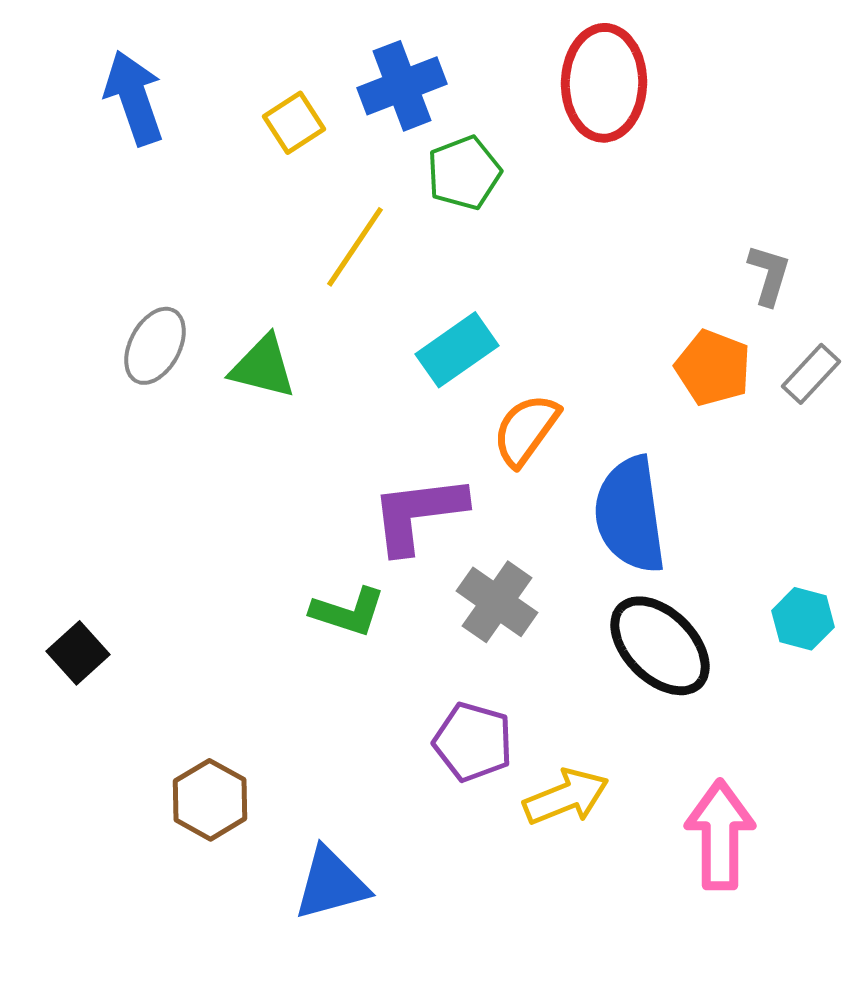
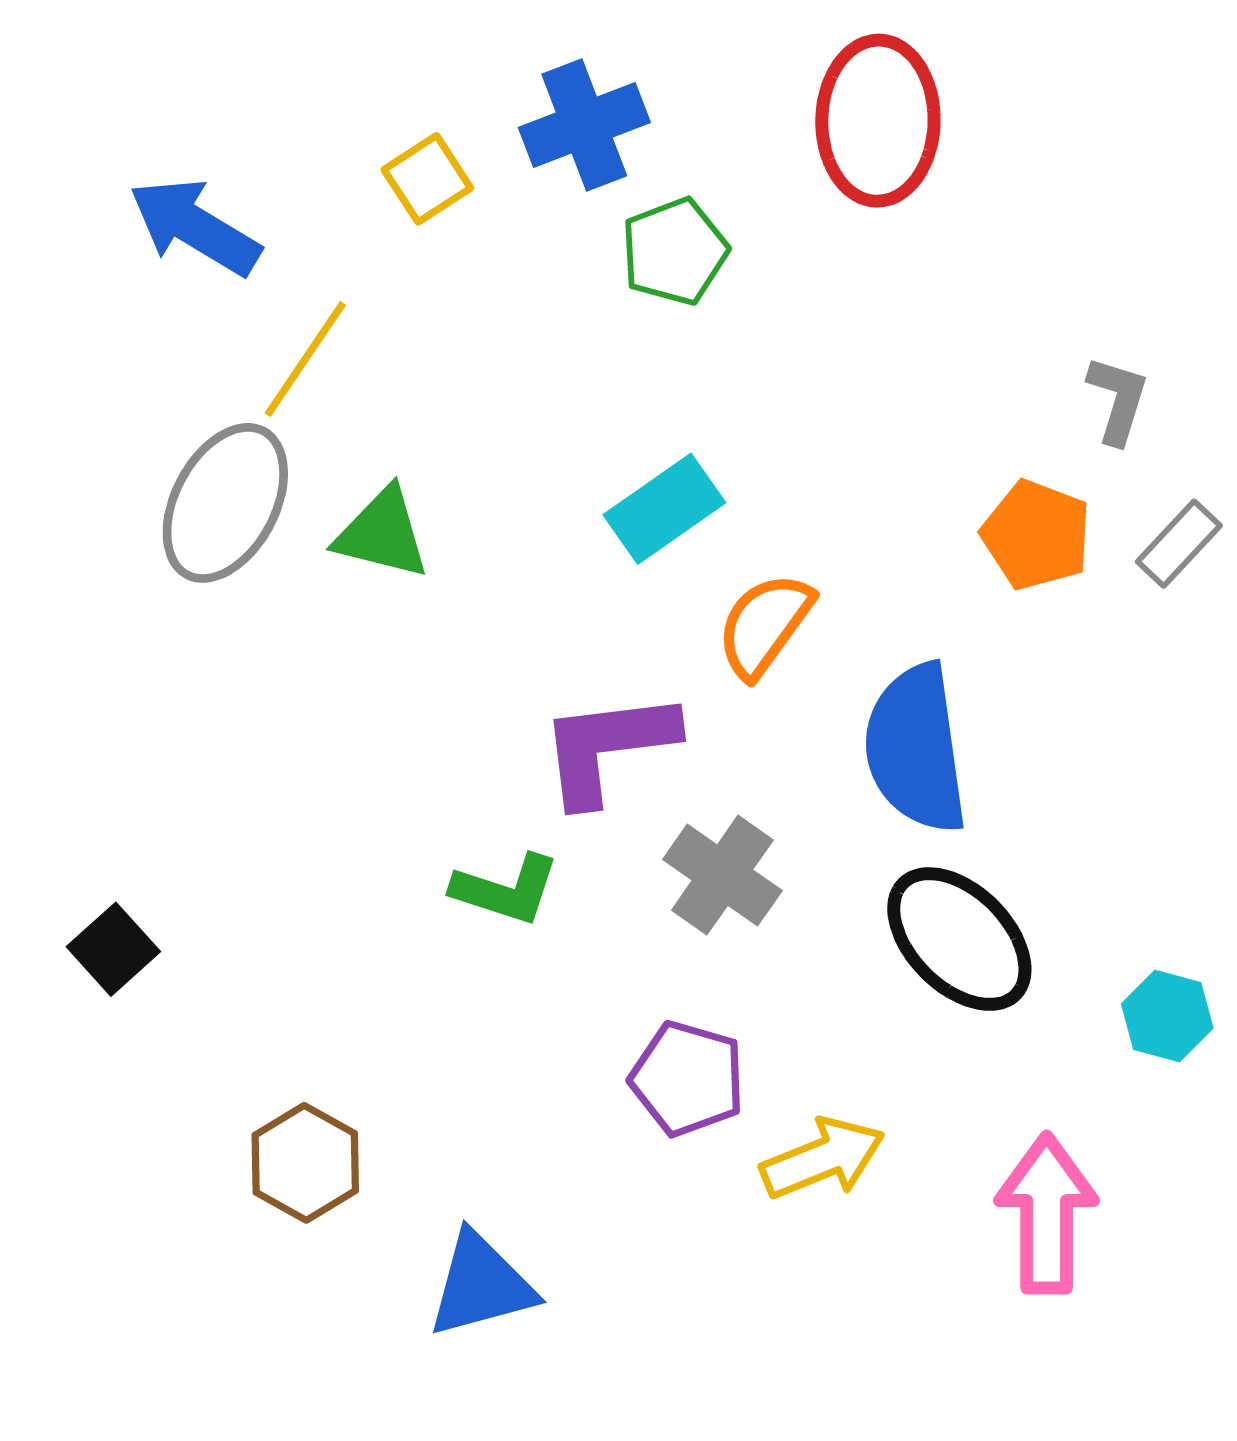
blue arrow: (134, 98) -> (195, 227), moved, turned -40
yellow line: (355, 247) -> (305, 359), moved
gray ellipse: (155, 346) -> (225, 503), size x1.4
cyan hexagon: (803, 619) -> (1167, 1016), moved

